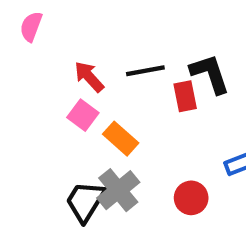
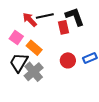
red arrow: (89, 77) -> (30, 20), moved
red circle: (191, 198) -> (68, 60), moved
black trapezoid: (85, 202) -> (19, 62), moved

